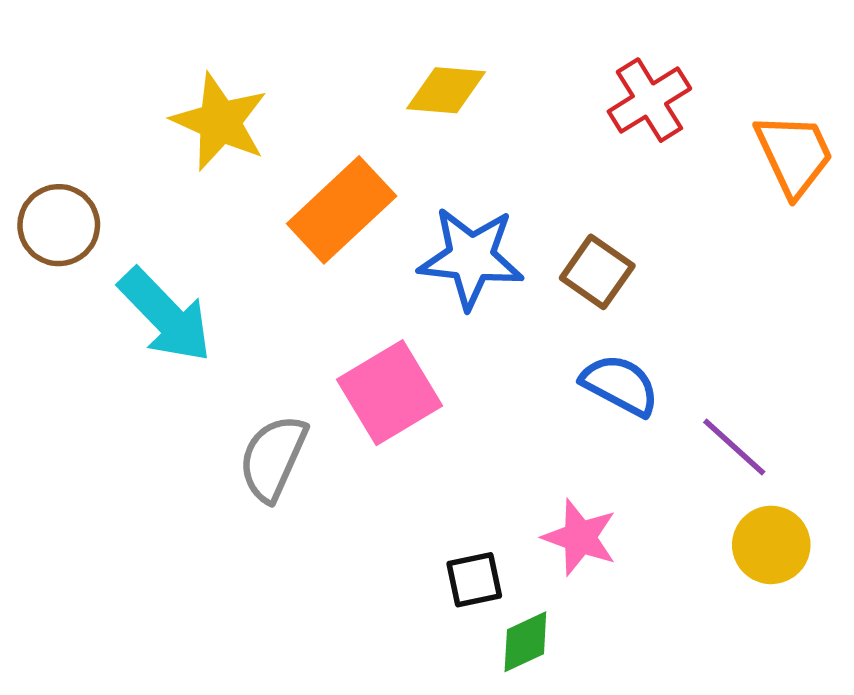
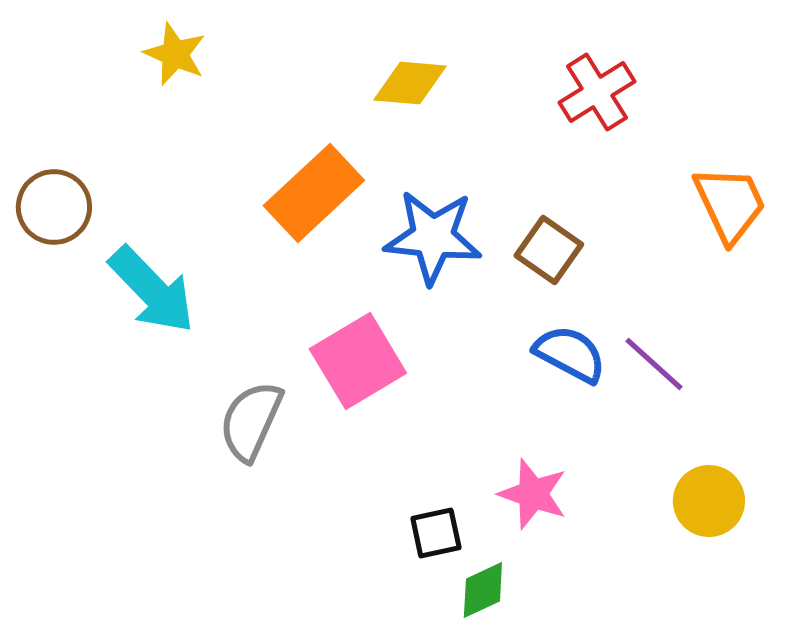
yellow star: (220, 122) -> (175, 54), moved, size x0.7
orange trapezoid: (794, 154) -> (730, 204), moved
purple line: (734, 447) -> (654, 364), moved

